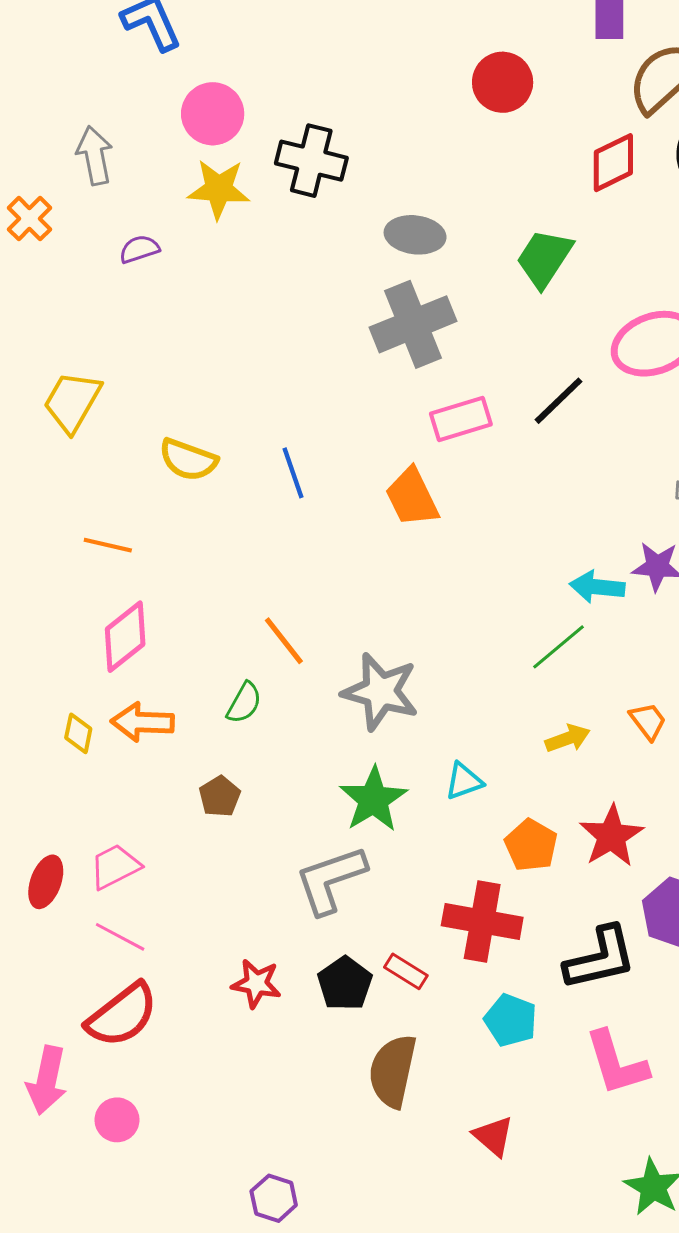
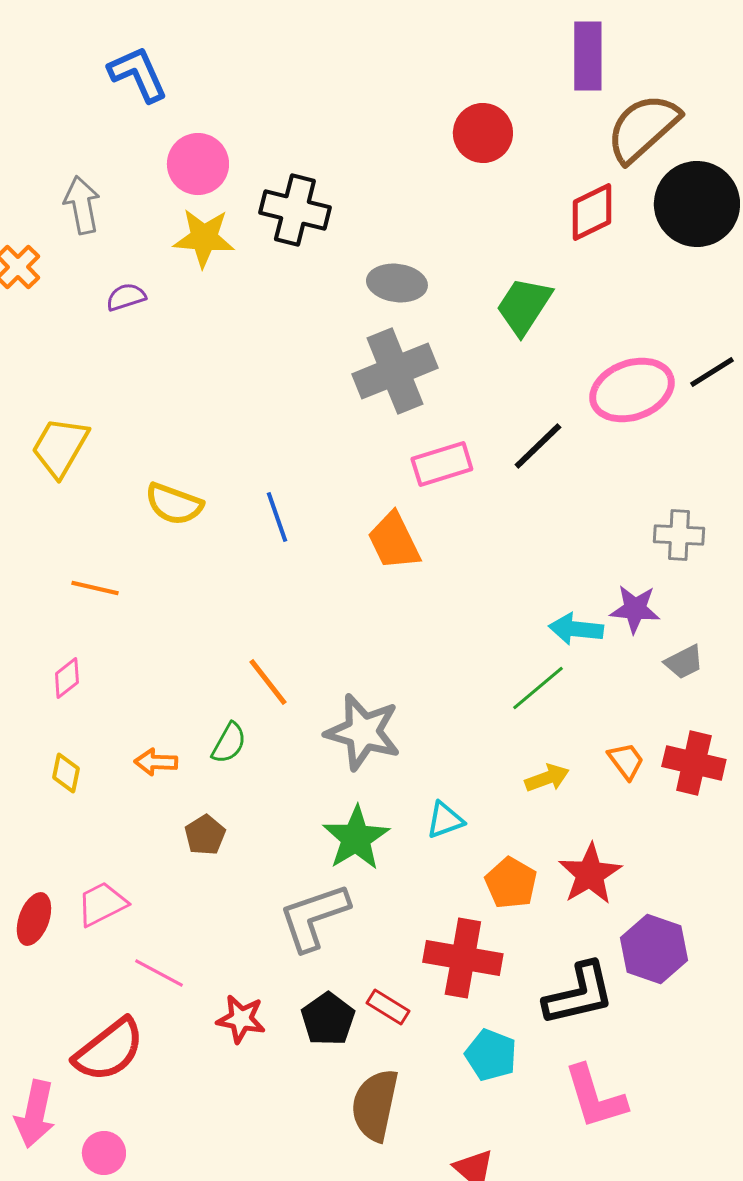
pink diamond: (125, 637) -> (67, 678), moved, size x0.6
orange arrow: (142, 722) -> (156, 762), moved, size x0.7
pink line: (120, 937) -> (159, 973), moved

